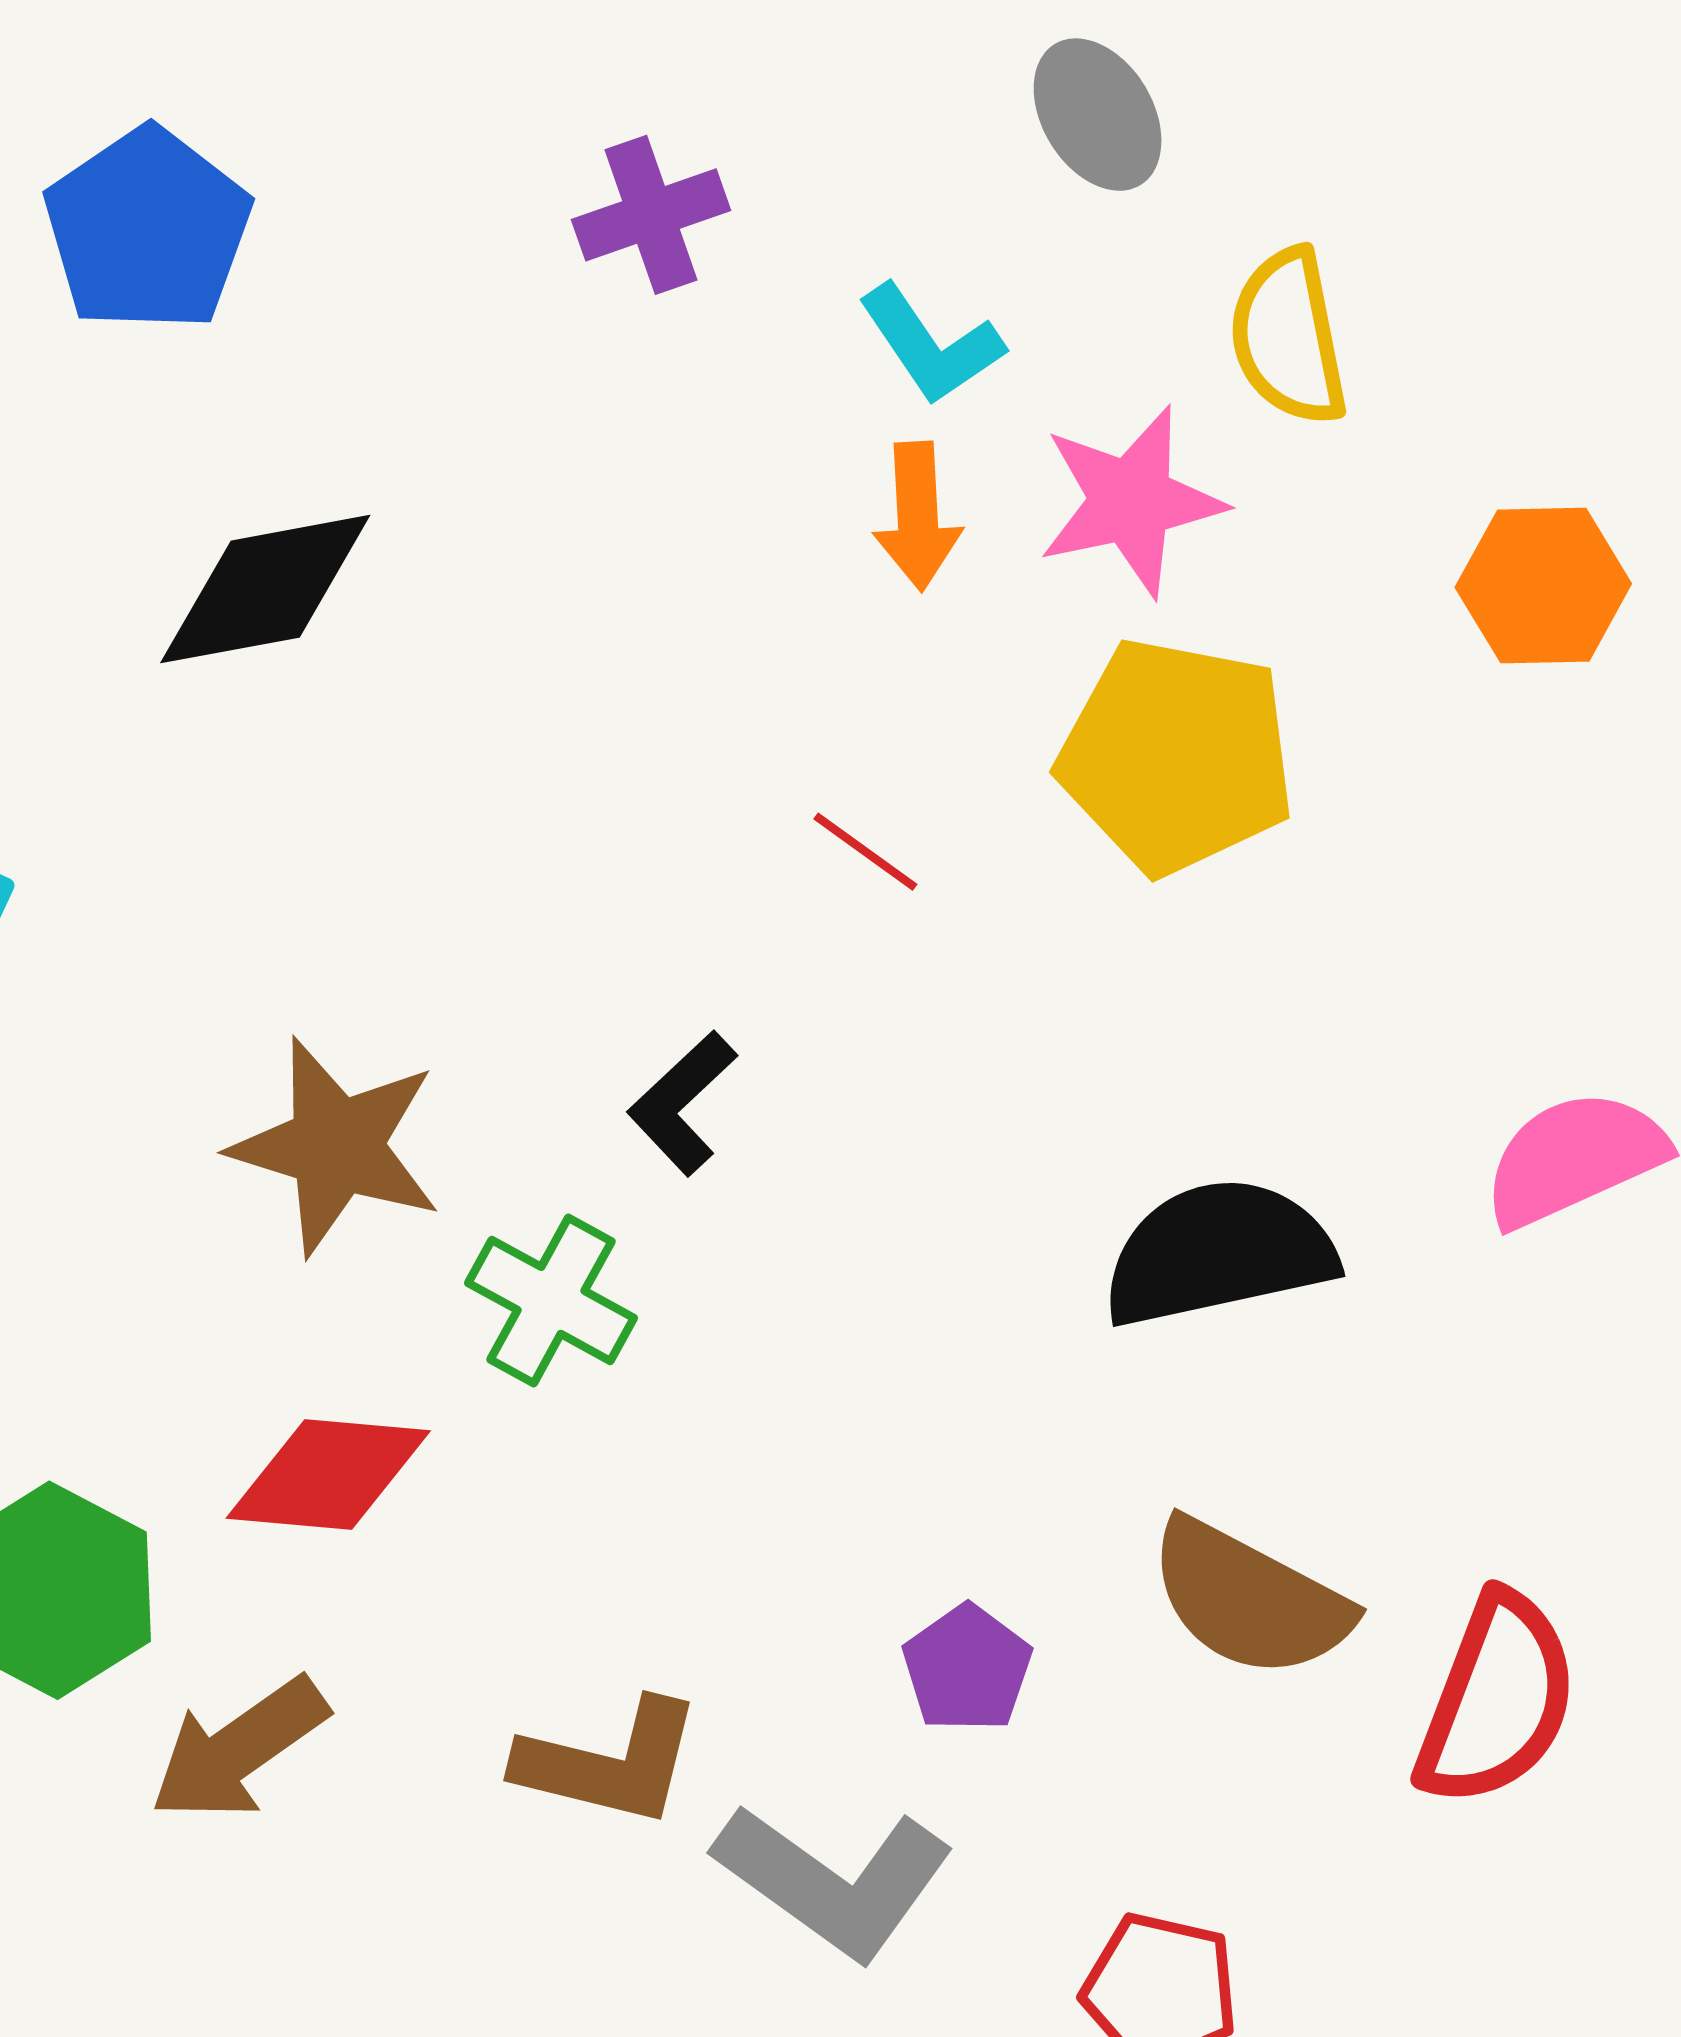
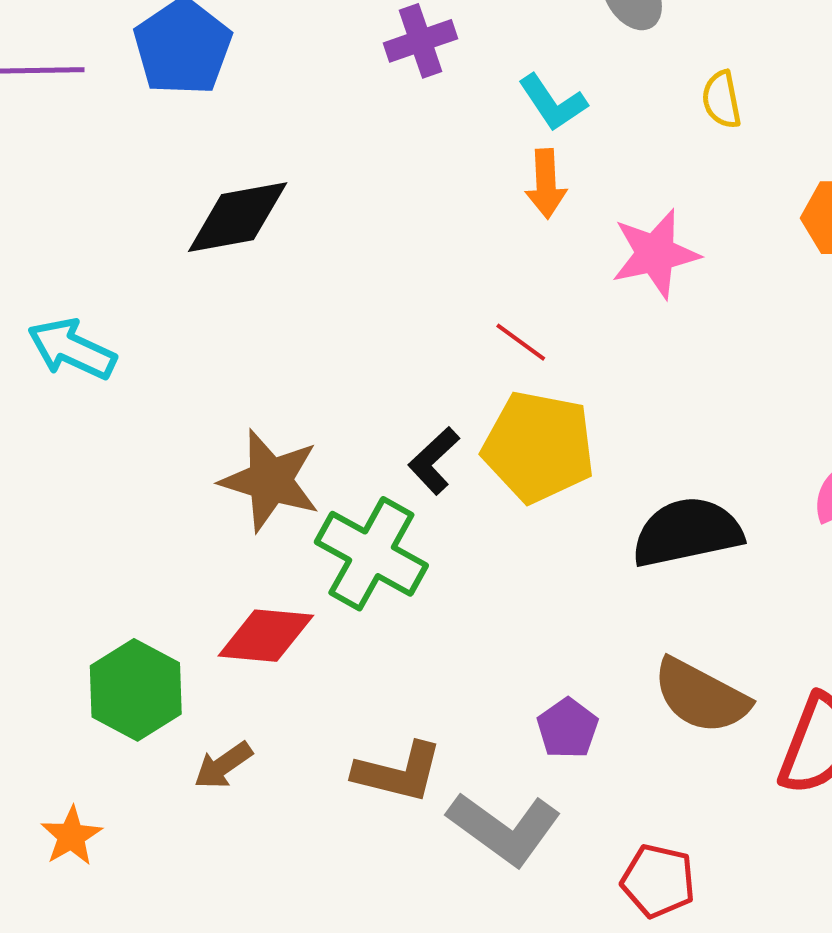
yellow semicircle: (1288, 337) -> (722, 100), size x0.7
pink star: (1131, 501) -> (655, 254), moved
yellow pentagon: (1177, 756) -> (539, 447), moved
green cross: (551, 1300) -> (371, 554), size x1.4
brown arrow: (239, 1749) -> (223, 765), size x0.7

